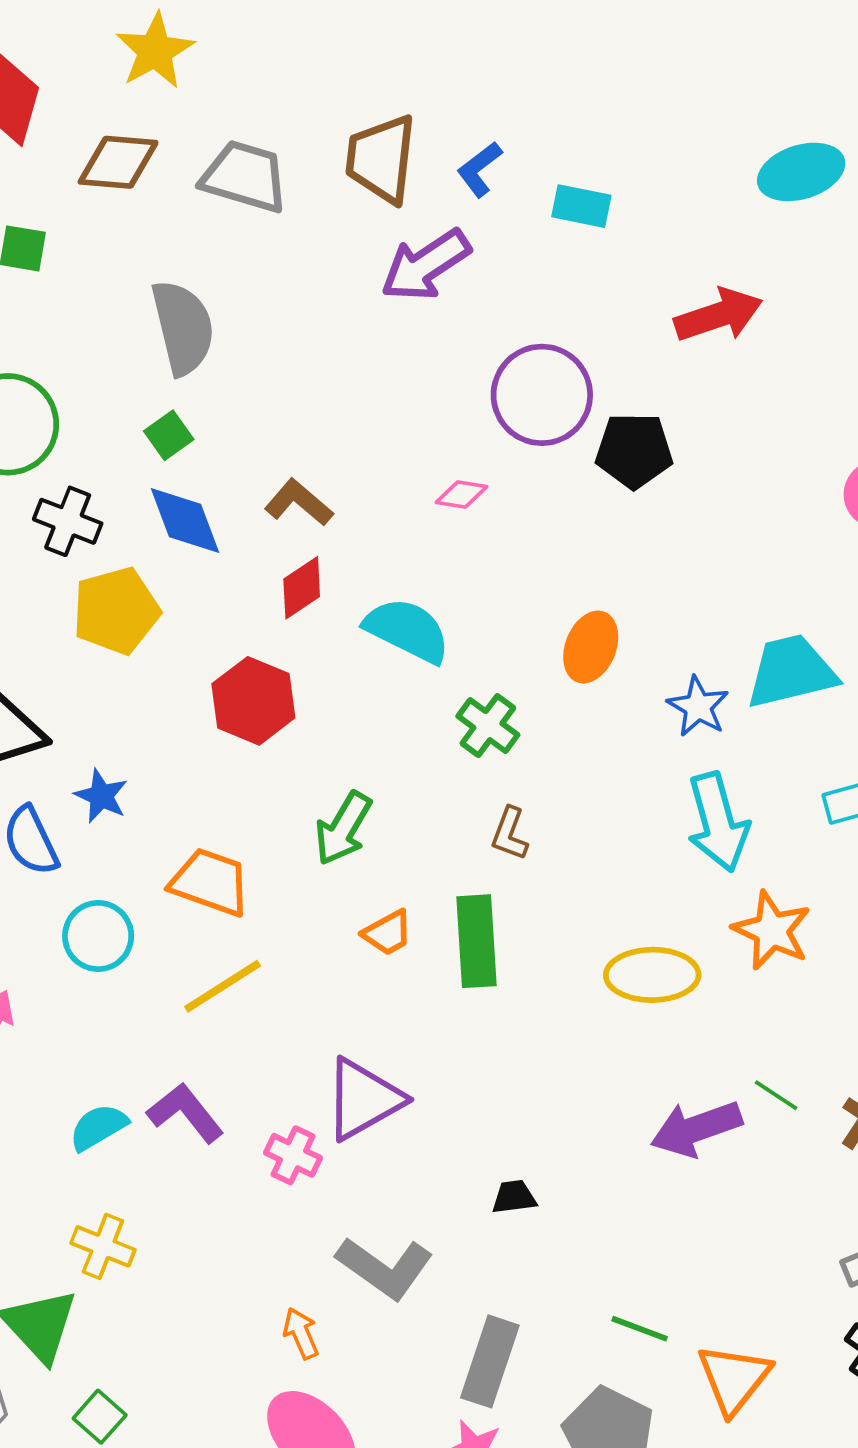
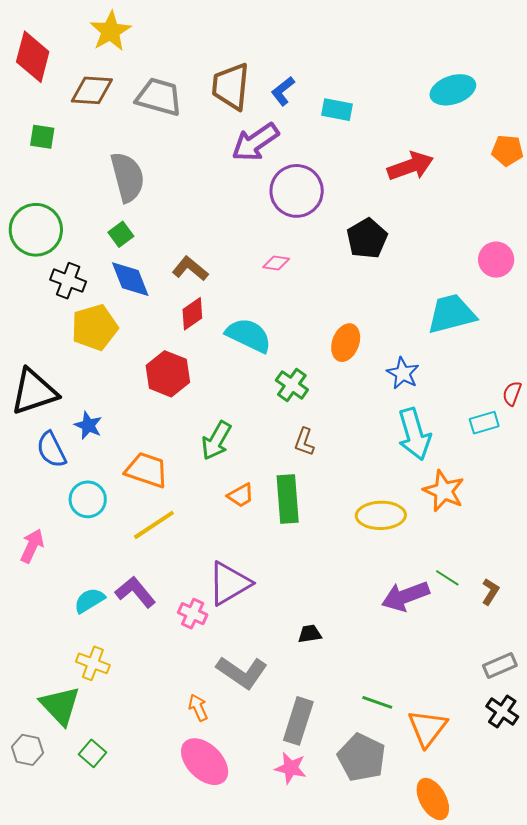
purple circle: (542, 395) -> (297, 191), moved
black pentagon: (634, 451) -> (367, 238), turned -30
cyan trapezoid: (791, 671) -> (451, 314), moved

